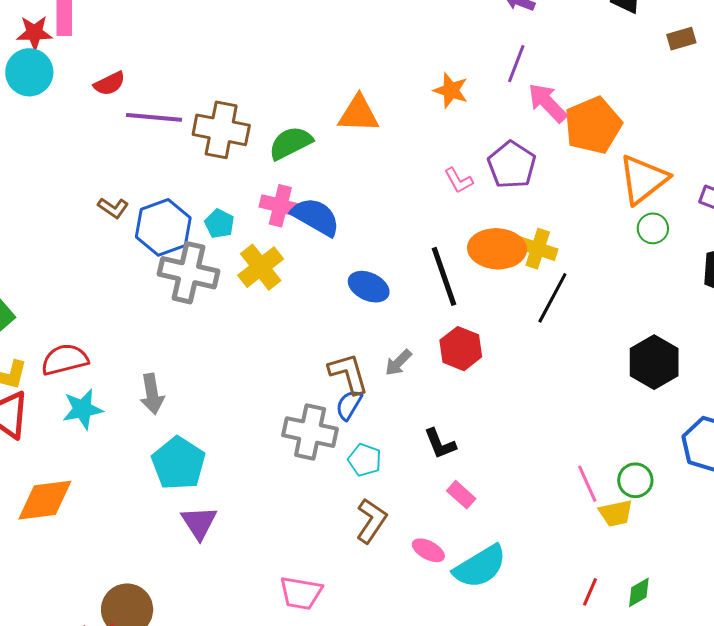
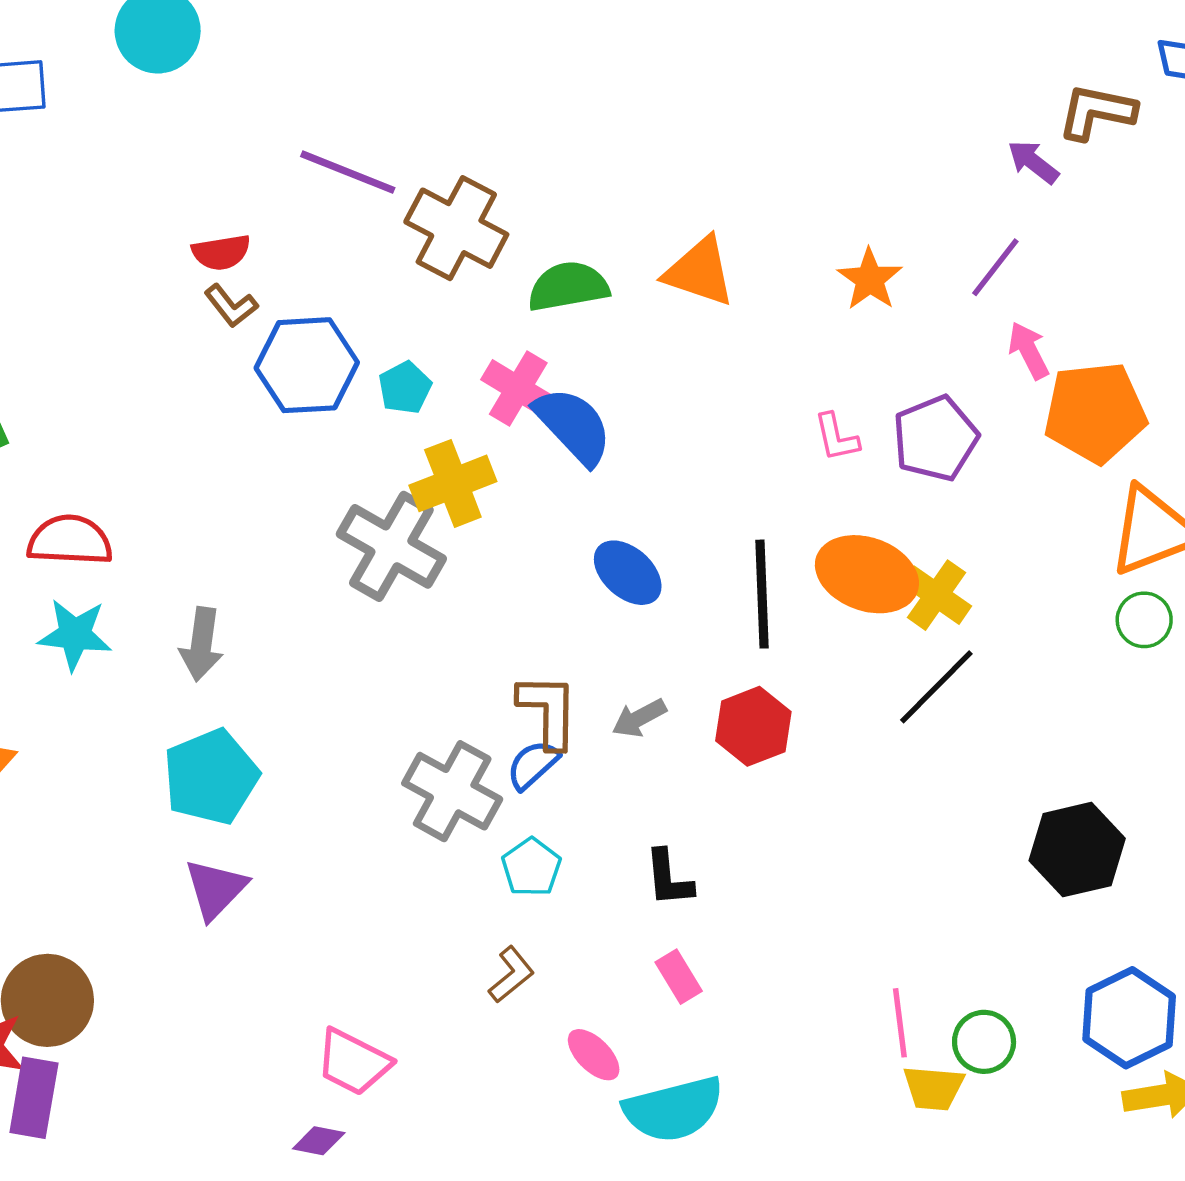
red semicircle: (109, 84) -> (221, 252), moved
pink arrow: (547, 103) -> (1029, 350), size x0.7
gray cross: (189, 273) -> (391, 546), moved
brown L-shape: (371, 521) -> (511, 975), size x0.7

